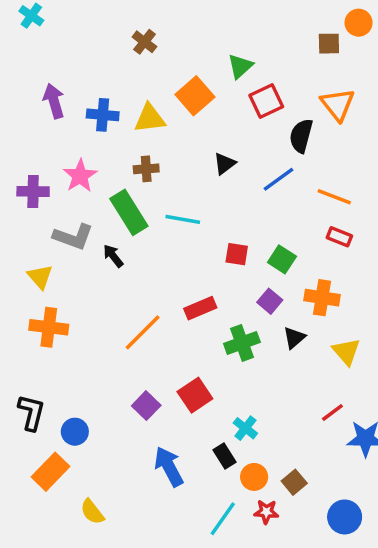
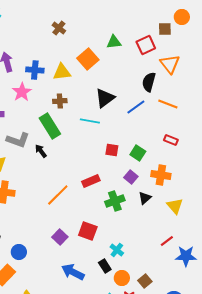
green triangle: (240, 66) -> (114, 42), turned 35
red square: (266, 101) -> (146, 45), moved
black triangle: (225, 164) -> (105, 98), size x1.5
pink star: (80, 176) -> (22, 92), moved
orange line: (334, 197) -> (168, 104), moved
cyan line: (183, 219) -> (90, 121), moved
red square: (195, 395) -> (88, 231), turned -36
blue arrow: (169, 466) -> (73, 272), turned -35

